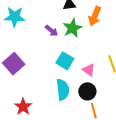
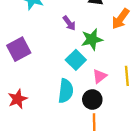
green star: (72, 28) -> (92, 39), moved
pink triangle: (89, 70) -> (100, 76), turned 32

